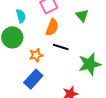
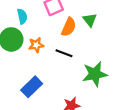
orange semicircle: (52, 27) -> (69, 27), moved
orange star: (36, 55) -> (36, 45), moved

